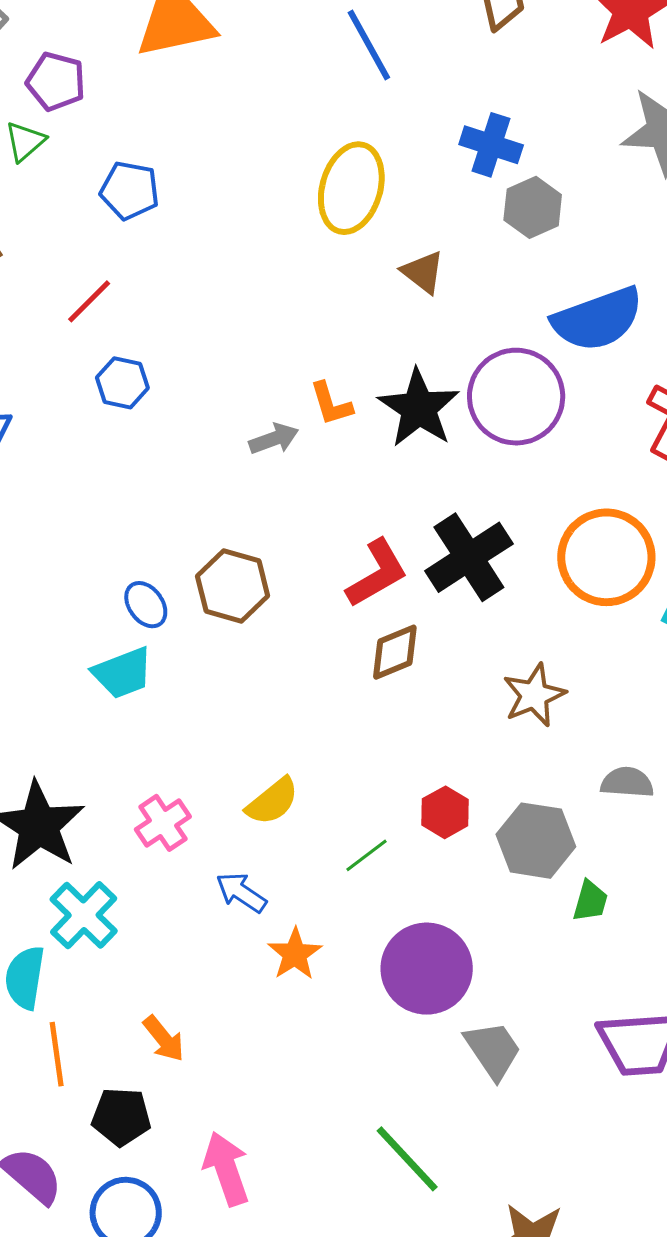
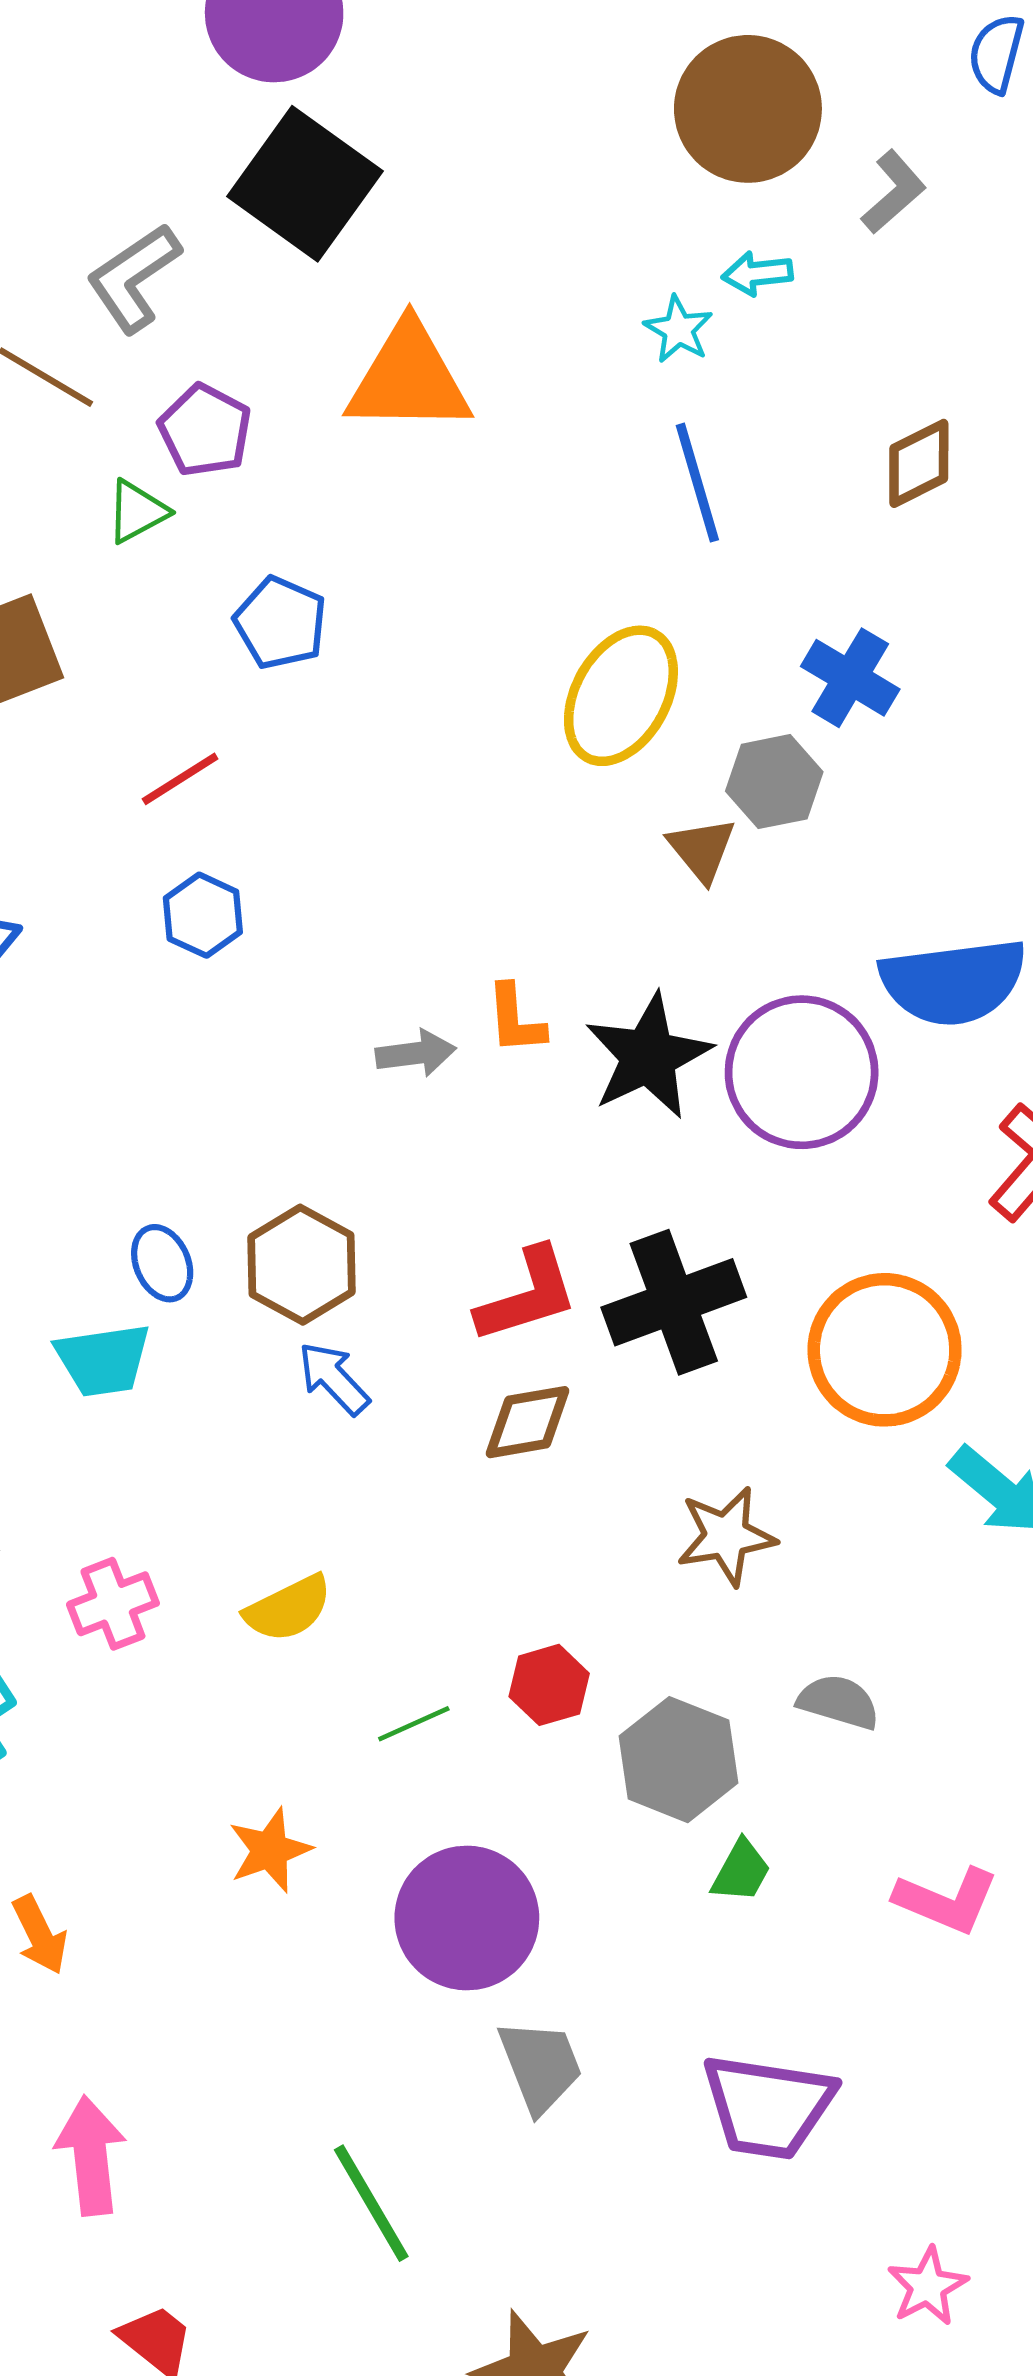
gray hexagon: (533, 207) -> (774, 782), moved
blue arrow: (241, 892) -> (334, 1378), moved

